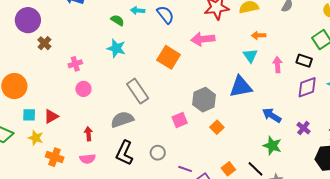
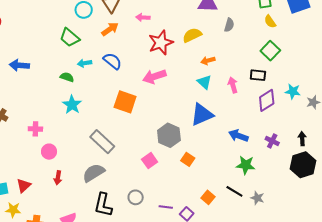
cyan star: (116, 48) -> (72, 105), turned 30
pink cross: (75, 64) -> (35, 129), turned 32
red arrow: (88, 134) -> (58, 178), moved, turned -152

